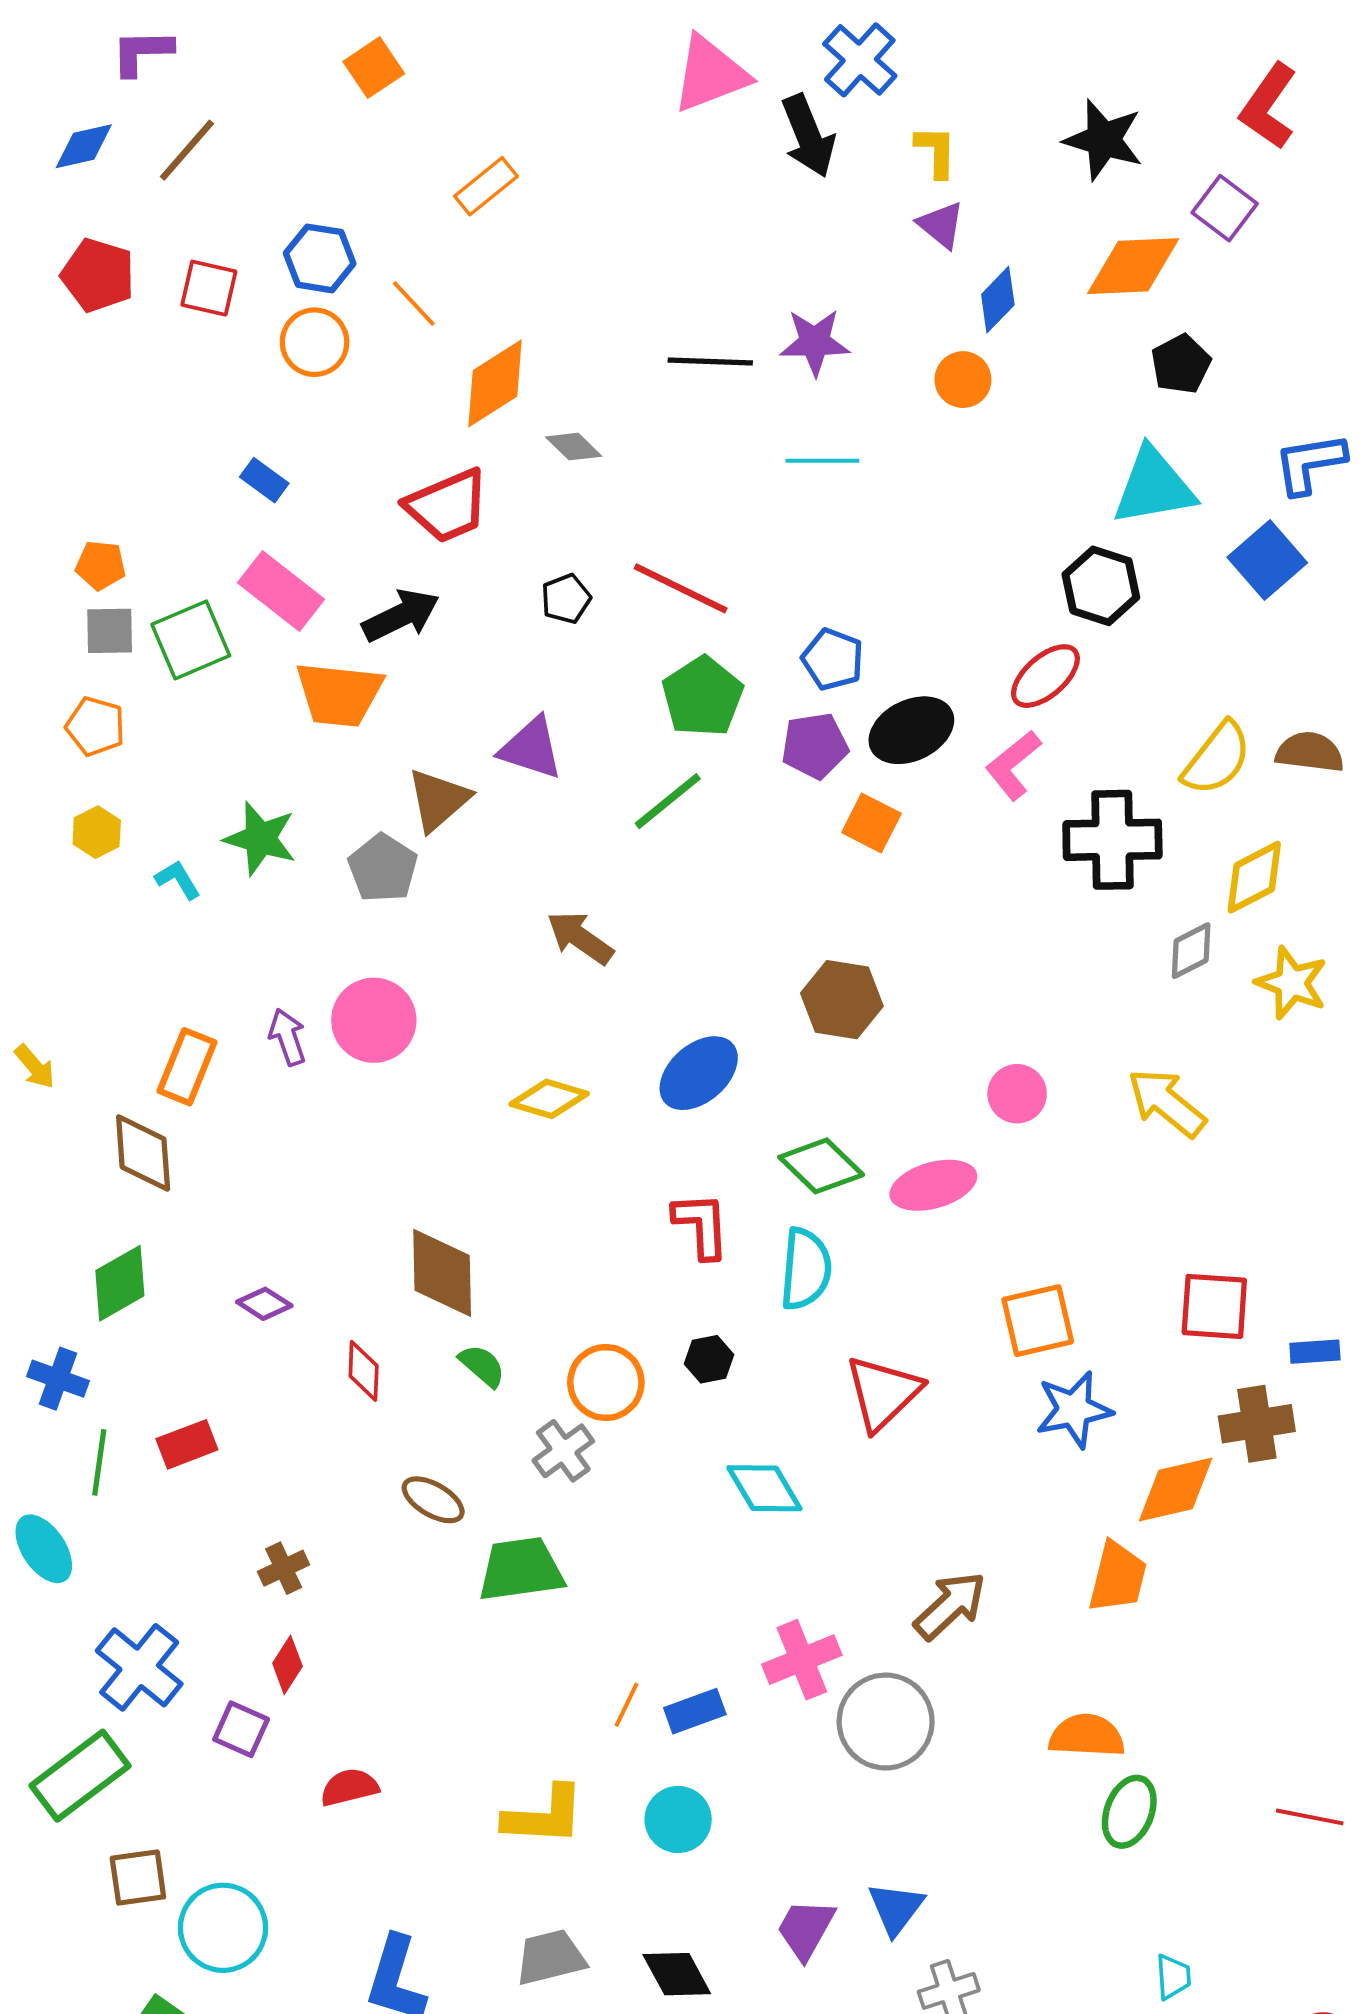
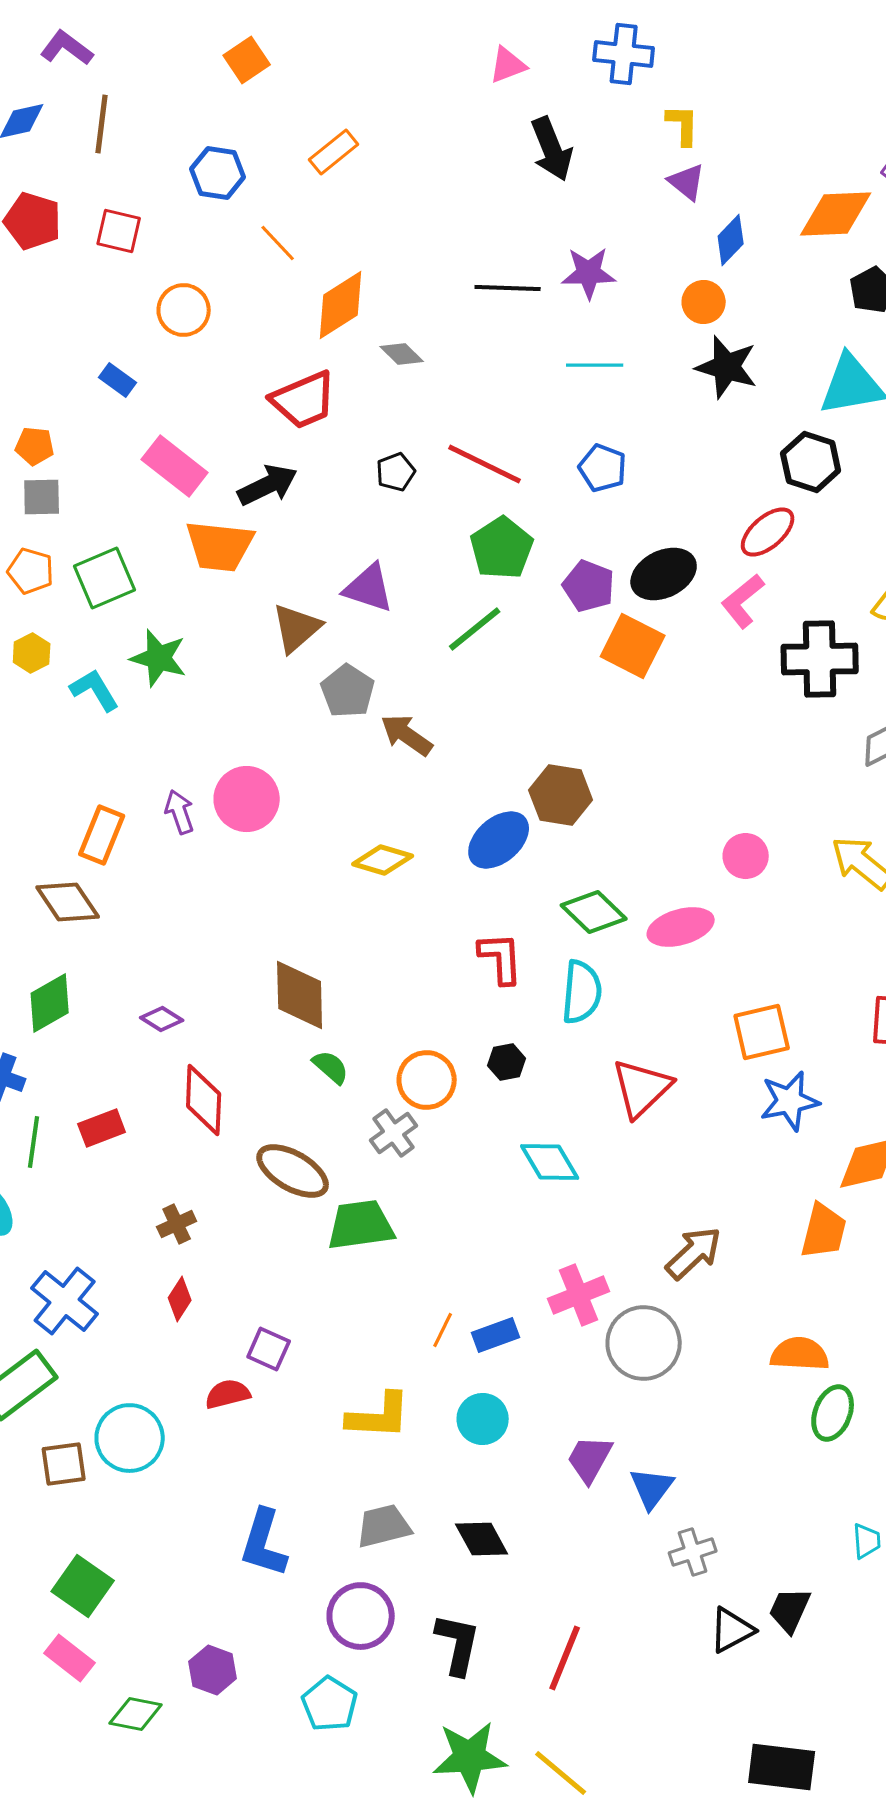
purple L-shape: (142, 52) -> (67, 48), turned 38
blue cross: (860, 60) -> (624, 54), turned -36
pink triangle: (710, 74) -> (508, 65), size x0.6
black arrow: (808, 136) -> (552, 149), moved
black star: (1103, 140) -> (727, 367), moved
brown line: (187, 150) -> (102, 124), turned -34
blue hexagon: (320, 258) -> (218, 173), moved
orange circle: (315, 342) -> (184, 310), moved
blue rectangle: (264, 480) -> (118, 380), moved
green square: (191, 640) -> (105, 578), moved
blue pentagon: (833, 659) -> (603, 468), moved
purple pentagon: (815, 746) -> (589, 586), turned 30
orange square: (871, 823) -> (633, 646), size x1.4
gray pentagon: (383, 868) -> (348, 691), moved
cyan L-shape: (178, 880) -> (95, 690), size x1.4
brown hexagon: (842, 1000) -> (561, 795), moved
brown diamond: (143, 1153) -> (68, 902), turned -30
red diamond: (364, 1371) -> (204, 1100), moved, size x1.5
brown ellipse: (433, 1500) -> (293, 1171), size x1.5
purple square: (241, 1729) -> (269, 1349), moved
cyan circle: (223, 1928) -> (130, 1438), moved
purple trapezoid: (806, 1929) -> (590, 1459), moved

